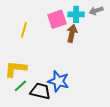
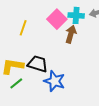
pink square: (57, 19) -> (57, 19), turned -30
black trapezoid: (40, 91) -> (38, 64), moved

